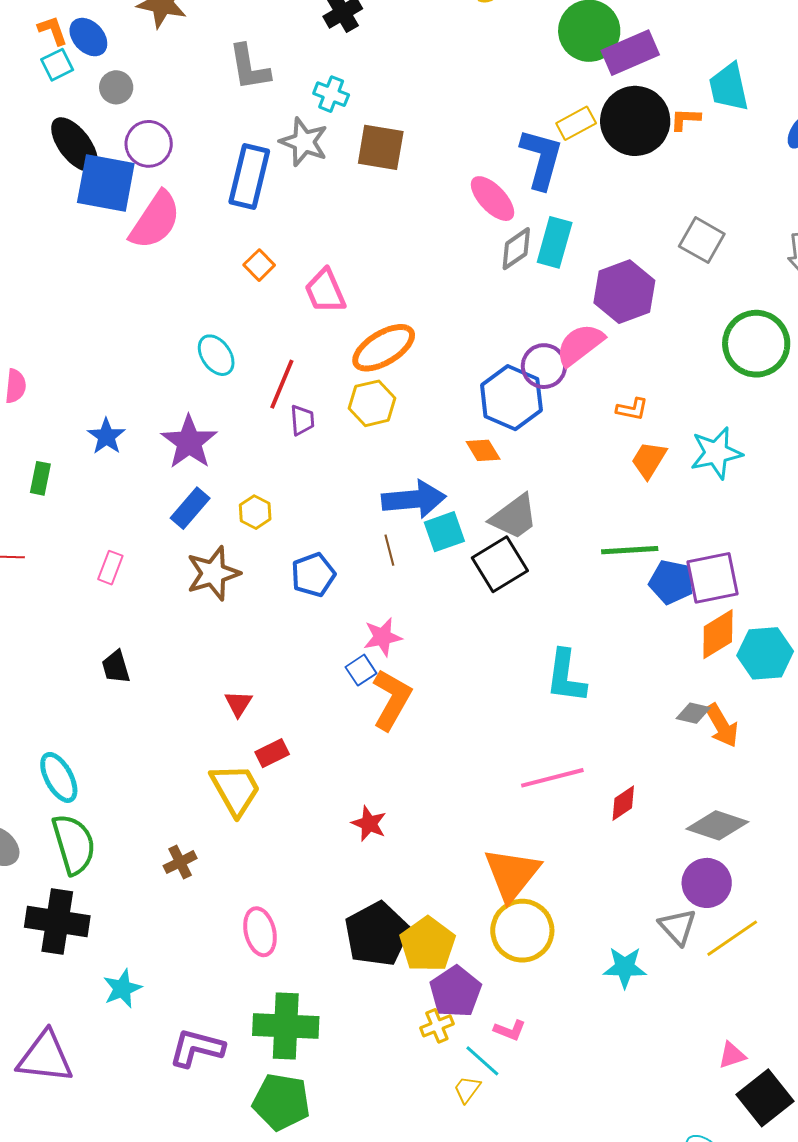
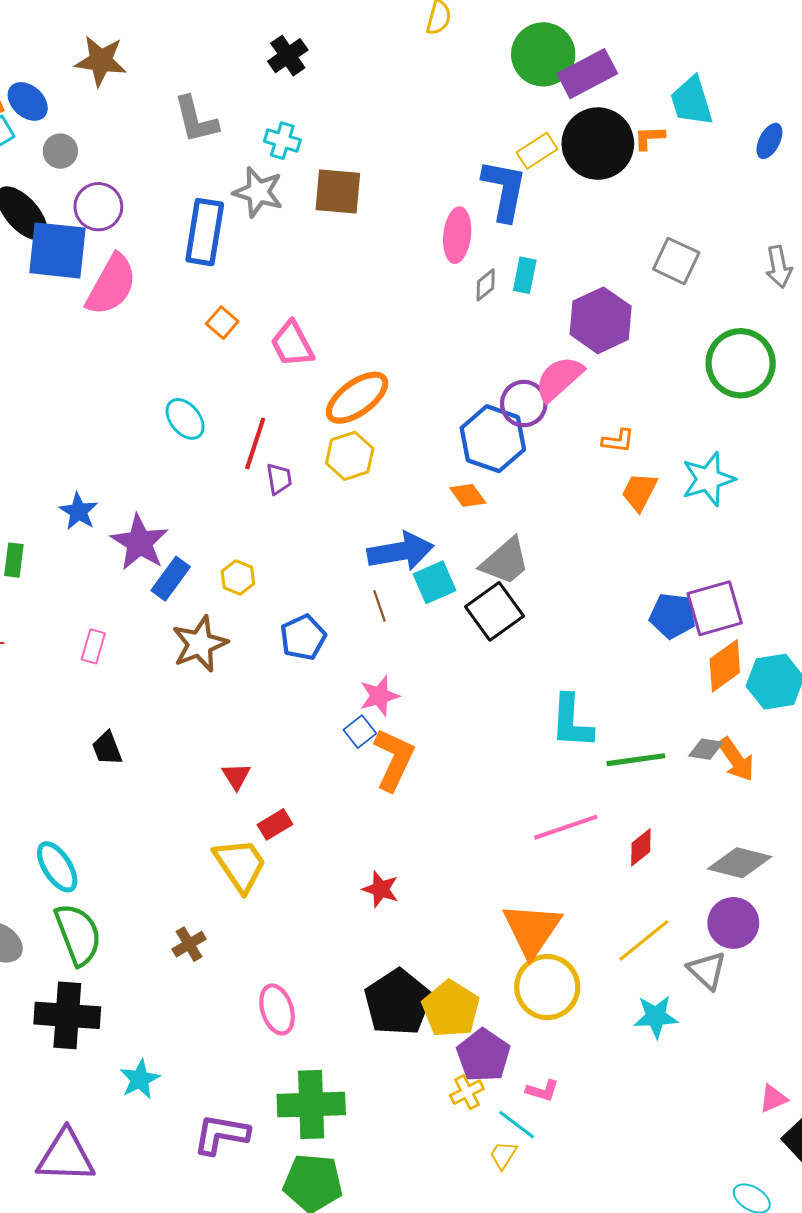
pink ellipse: (493, 199) -> (457, 235), turned 54
cyan rectangle: (555, 242) -> (525, 275), size x0.7
gray diamond: (516, 249) -> (486, 285), size x0.7
purple star: (189, 442) -> (140, 542), moved
green line: (630, 550) -> (636, 760), moved
yellow line: (732, 938) -> (644, 940), moved

